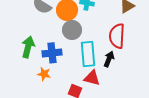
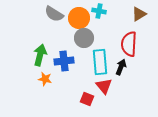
orange star: (44, 74) -> (45, 79), moved
red triangle: (92, 78) -> (104, 86), turned 36

